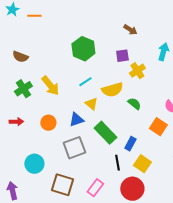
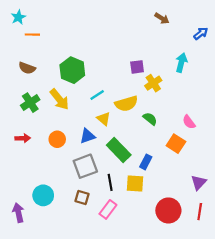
orange line: (34, 16) -> (32, 35), moved
brown arrow: (130, 30) -> (162, 18), moved
green hexagon: (83, 49) -> (72, 70), moved
black line: (117, 163) -> (110, 182), moved
cyan circle: (34, 164) -> (43, 195), moved
yellow square: (142, 164) -> (135, 183), moved, turned -30
brown square: (62, 185) -> (82, 198), moved, size x0.6
red circle: (132, 189) -> (168, 210), moved

